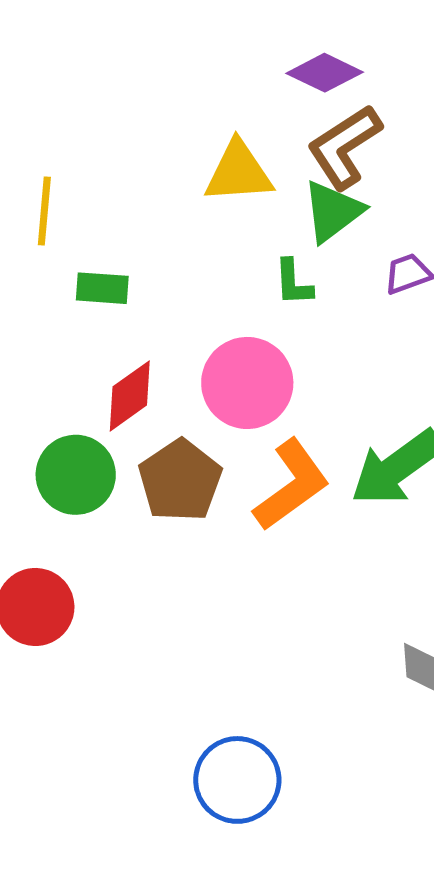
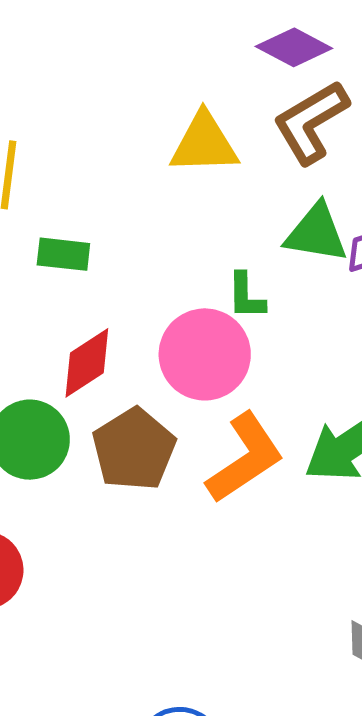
green triangle: (333, 211) -> (316, 233), moved, turned 44
green L-shape: (293, 283) -> (246, 296), moved

